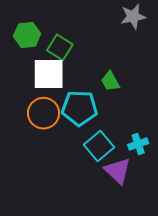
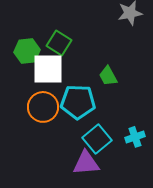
green hexagon: (27, 35) -> (27, 51), moved
purple triangle: (118, 171) -> (86, 163), moved, turned -48

